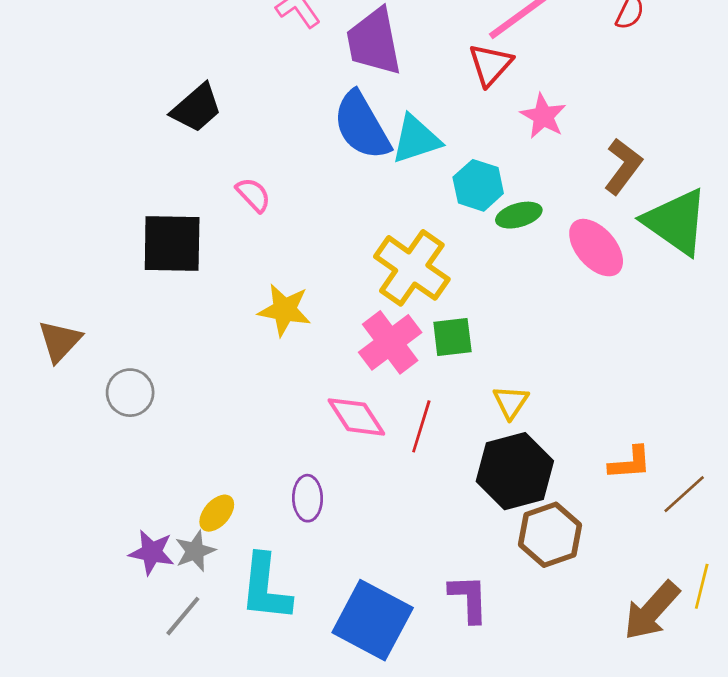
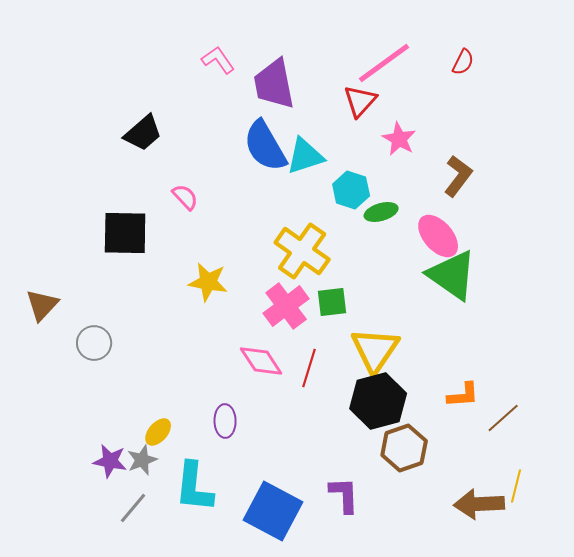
green triangle: (676, 222) -> (452, 275), moved
yellow triangle: (511, 402) -> (375, 350), size x1.8
brown arrow: (652, 611) -> (479, 504), turned 45

